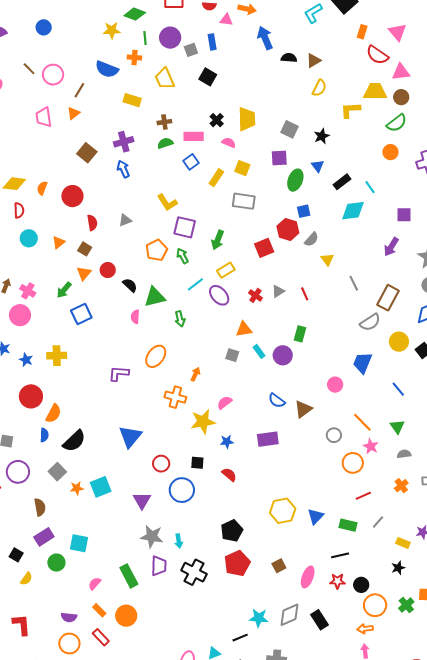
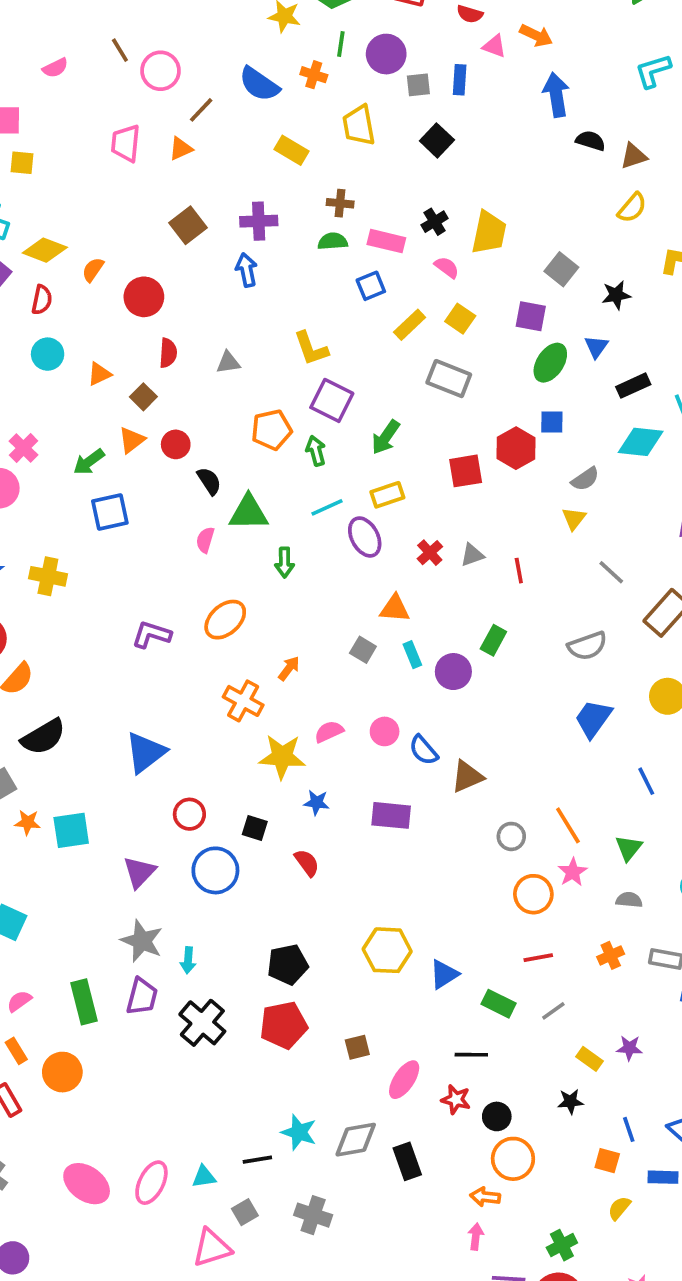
gray semicircle: (311, 239) -> (585, 479), moved
gray line: (354, 283) -> (611, 572), turned -35
gray semicircle: (370, 322) -> (587, 646), moved
pink circle: (335, 385) -> (385, 731), moved
green cross: (406, 605) -> (562, 1245), moved

